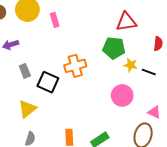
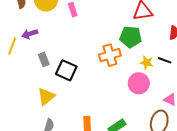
yellow star: (131, 65) -> (147, 63), moved
orange cross: (75, 66) -> (110, 55), moved

